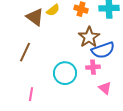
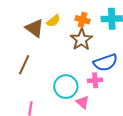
brown star: (89, 37) -> (81, 40), moved
pink triangle: (105, 88) -> (83, 102), moved

